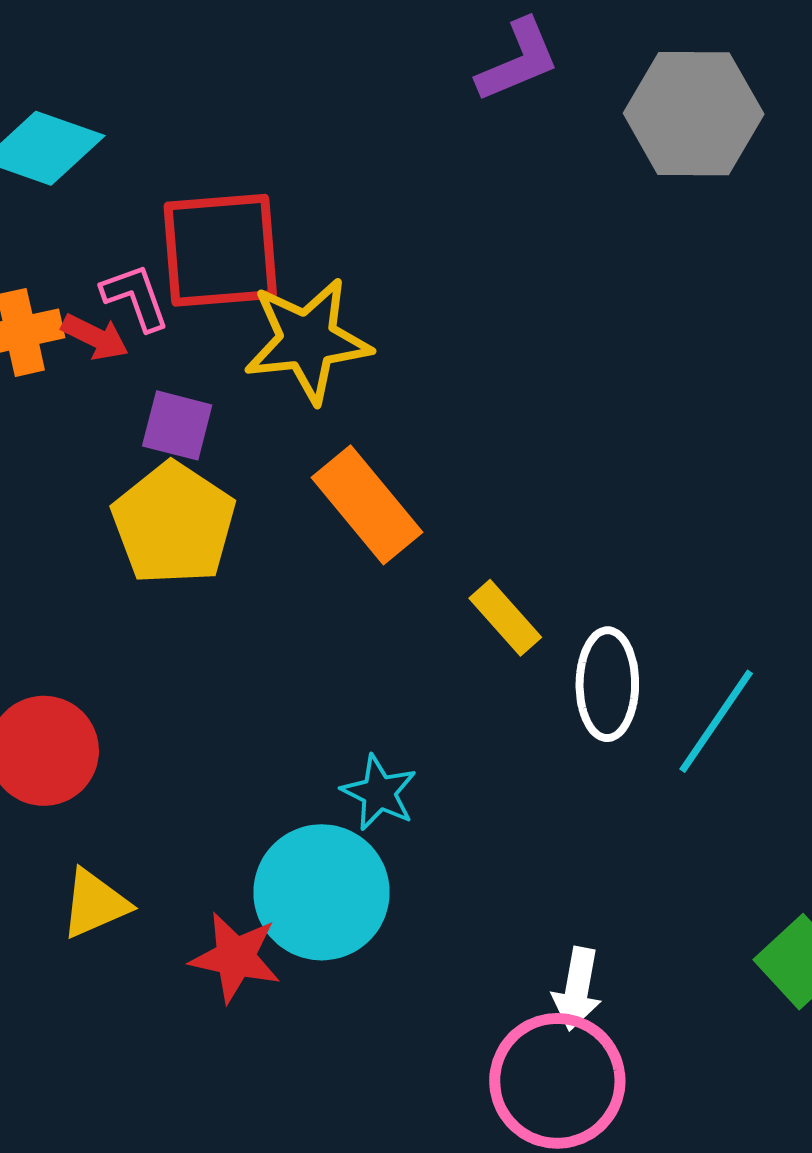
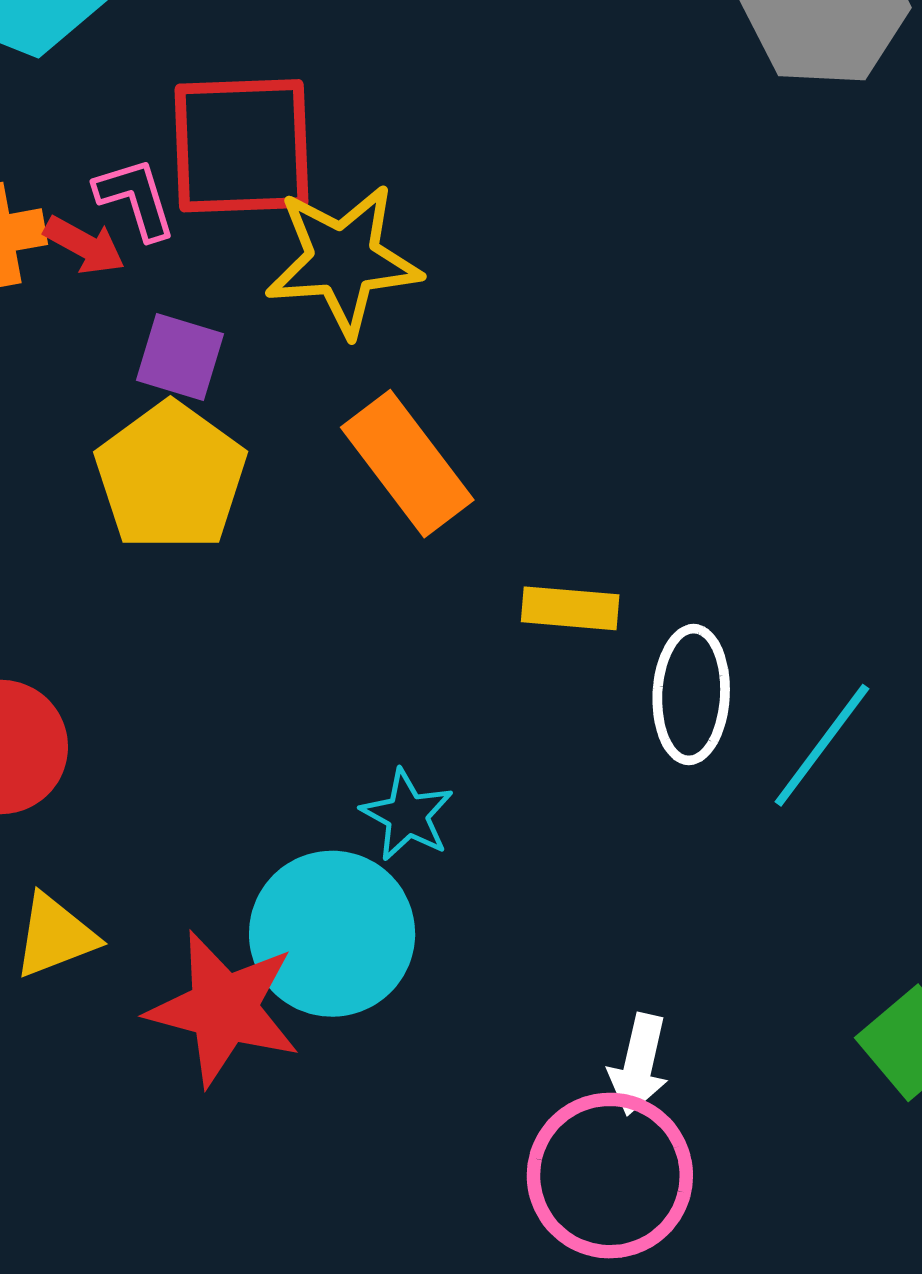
yellow rectangle: (505, 618) -> (570, 608), turned -46
red star: (235, 957) -> (224, 1009), size x1.4

